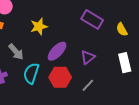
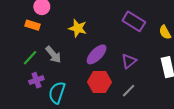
yellow star: (39, 27) -> (78, 28), turned 30
cyan semicircle: (31, 73) -> (57, 93), moved

